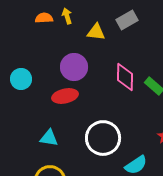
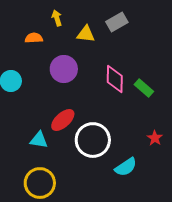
orange semicircle: (44, 18) -> (34, 38), moved
red ellipse: (65, 96) -> (63, 120), moved, turned -30

